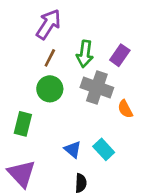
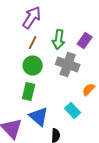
orange semicircle: (125, 109) -> (89, 90), moved, turned 72
green rectangle: (23, 124) -> (29, 92), moved
blue triangle: (73, 149) -> (39, 116), moved, size x1.5

